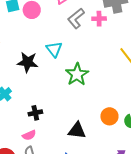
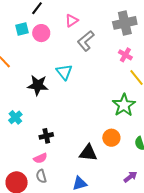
pink cross: (99, 19) -> (125, 55), moved, turned 32
green star: (77, 74) -> (124, 105), moved
orange circle: (109, 116) -> (111, 138), moved

